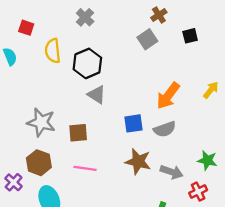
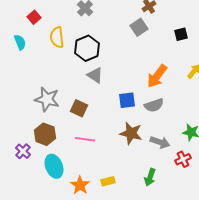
red square: (26, 28) -> (34, 17), turned 32
black square: (190, 36) -> (181, 34), moved
brown square: (78, 133) -> (79, 108), turned 30

